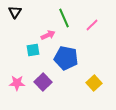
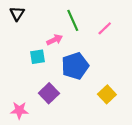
blue pentagon: (66, 58) -> (75, 66), turned -30
pink star: (17, 83) -> (19, 110), moved

